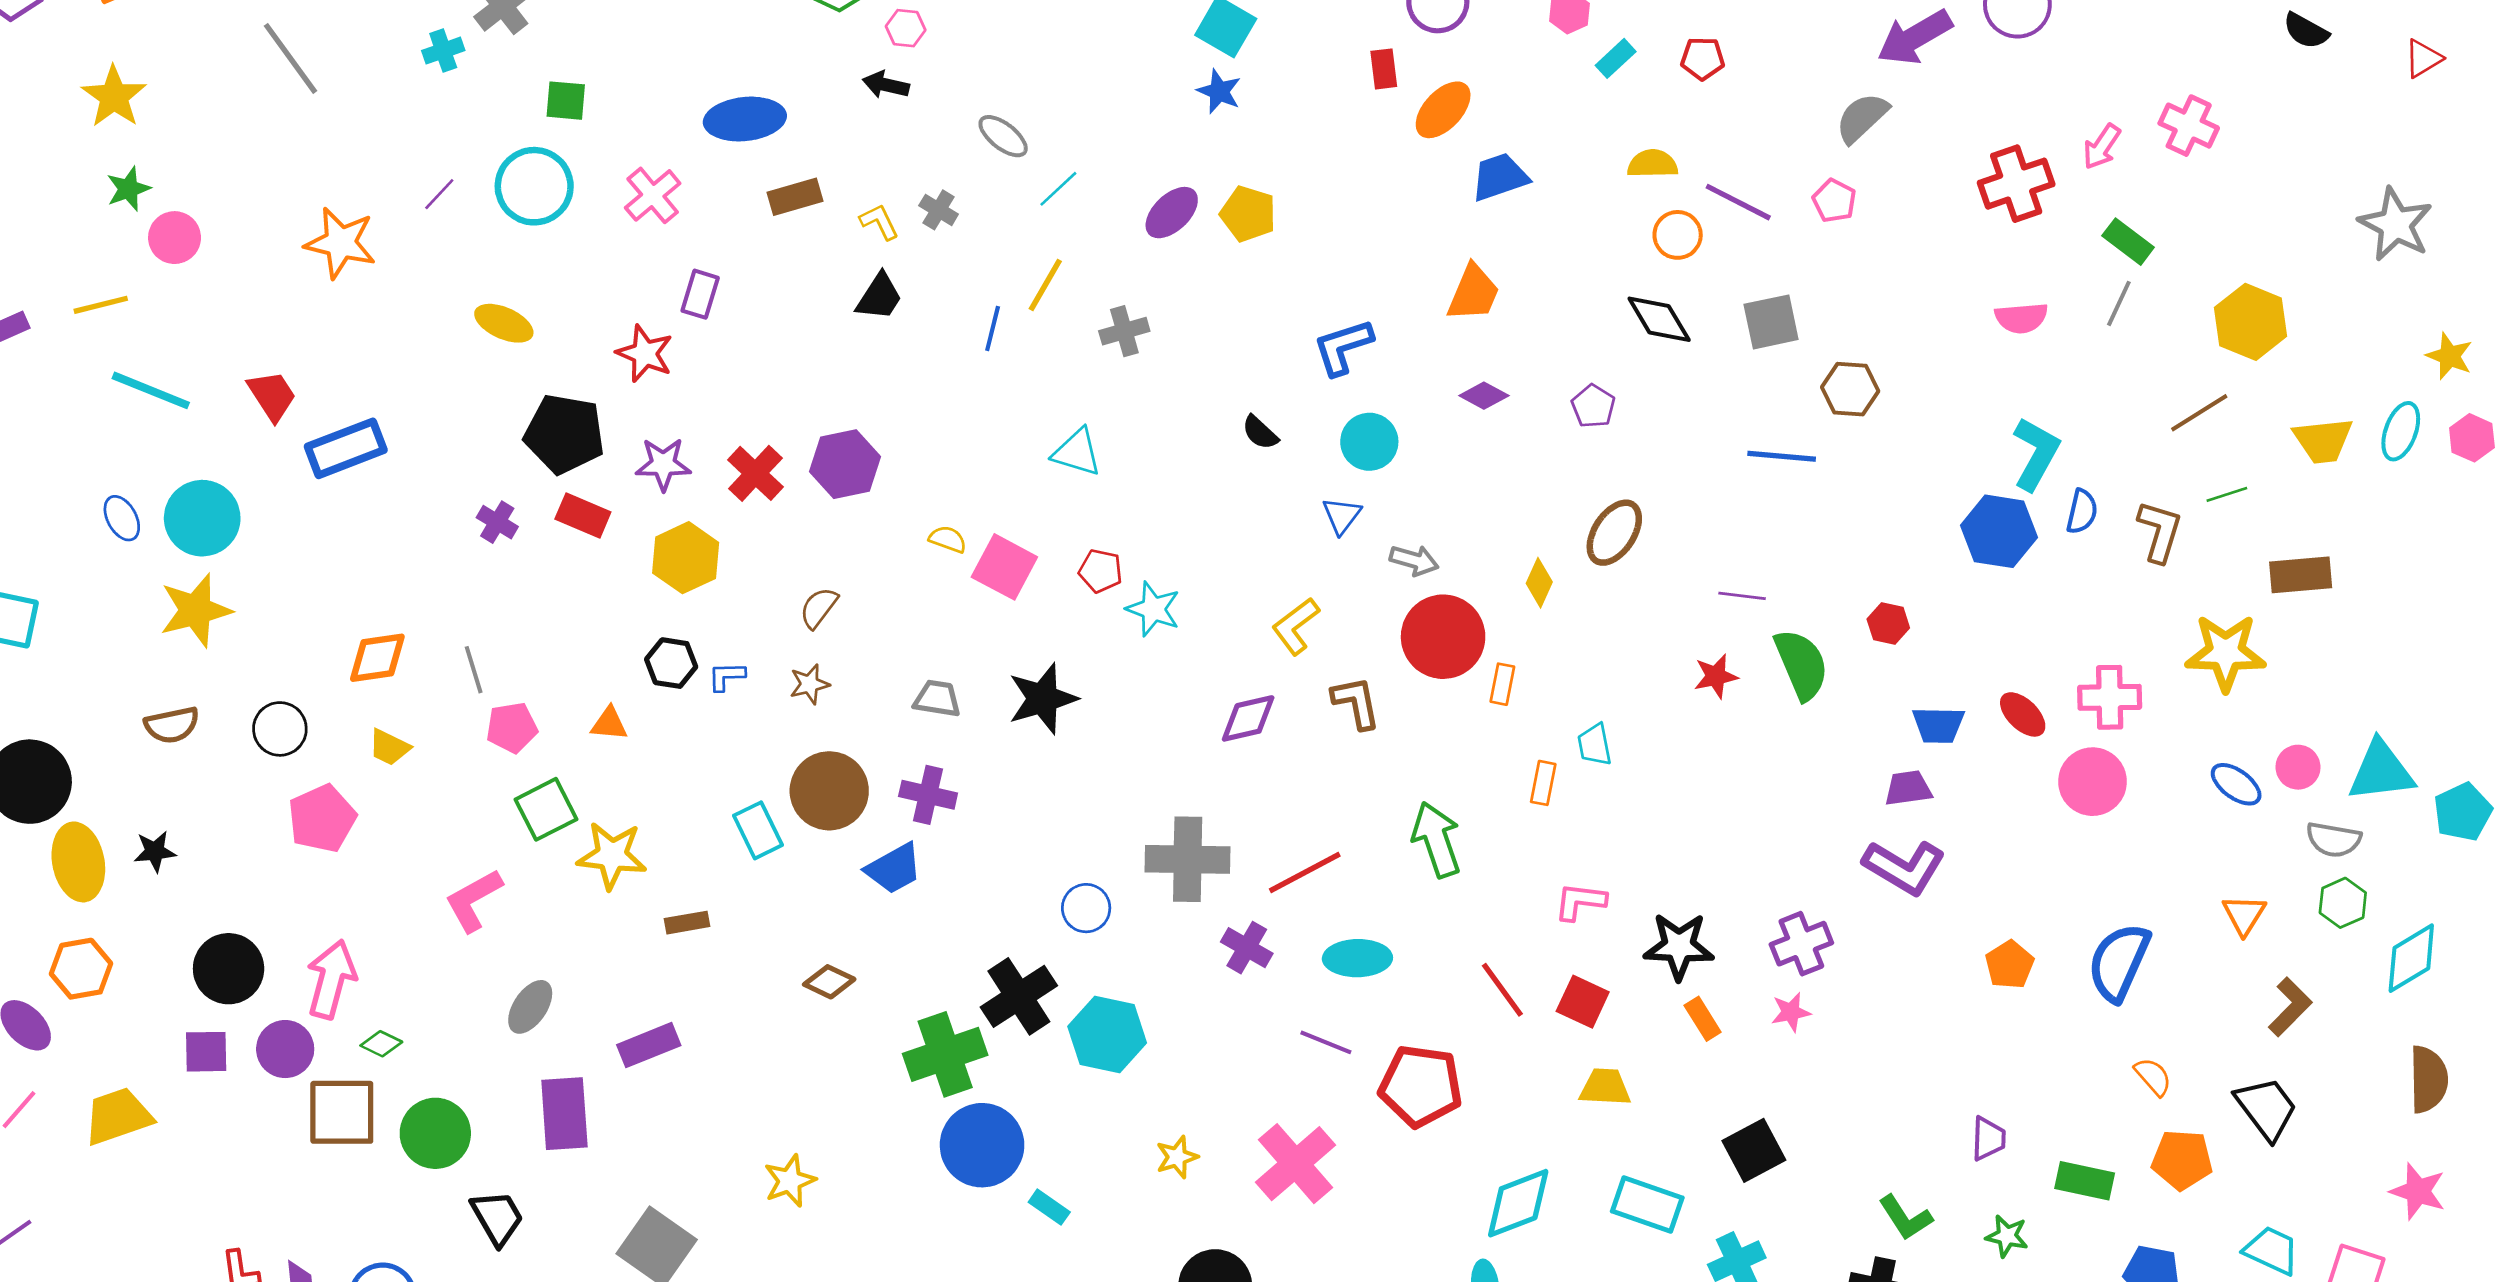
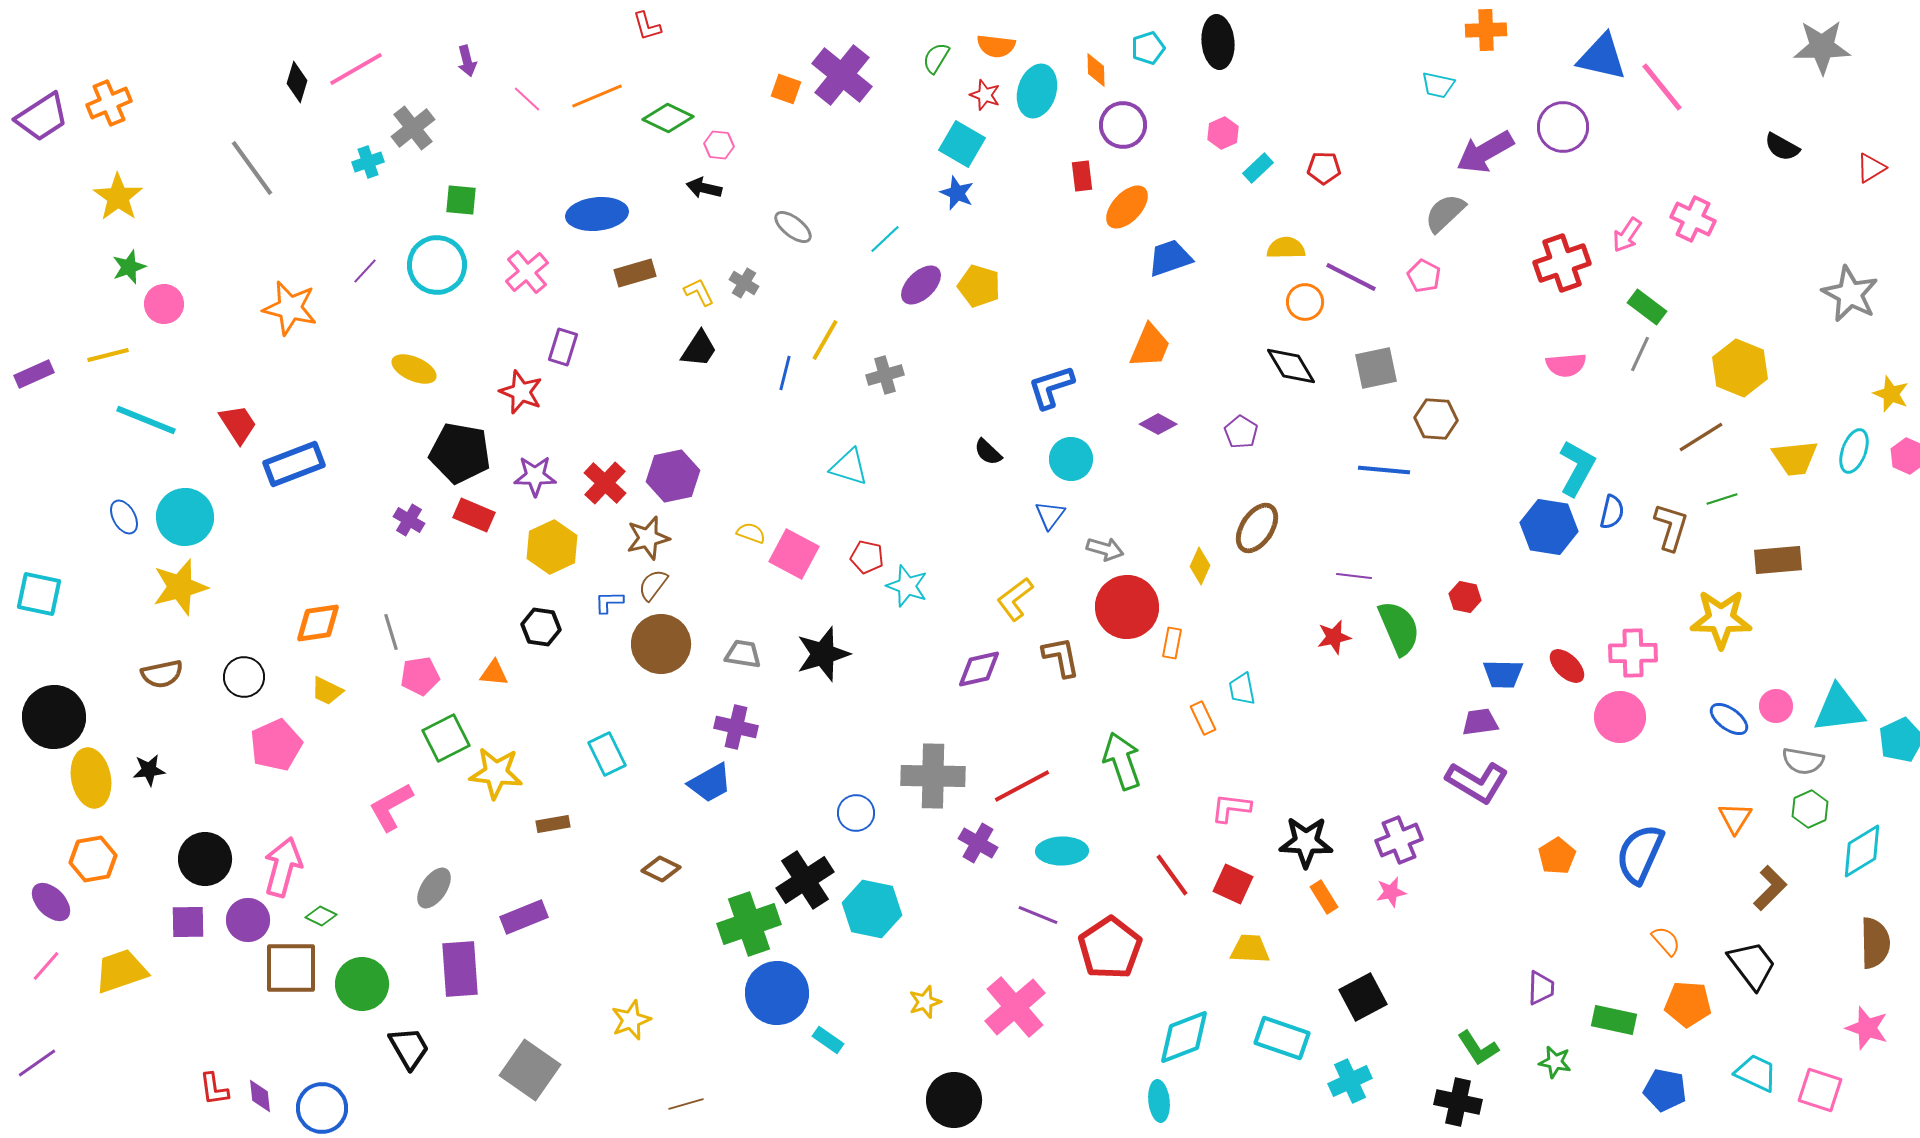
cyan line: (1058, 189) -> (885, 239), moved
blue L-shape: (726, 676) -> (609, 602), moved
brown star: (809, 684) -> (648, 538), moved, size x1.4
orange rectangle: (1543, 783) -> (1203, 718), turned -36
brown circle: (829, 791) -> (661, 644), moved
red pentagon: (1421, 1086) -> (1110, 948), turned 30

